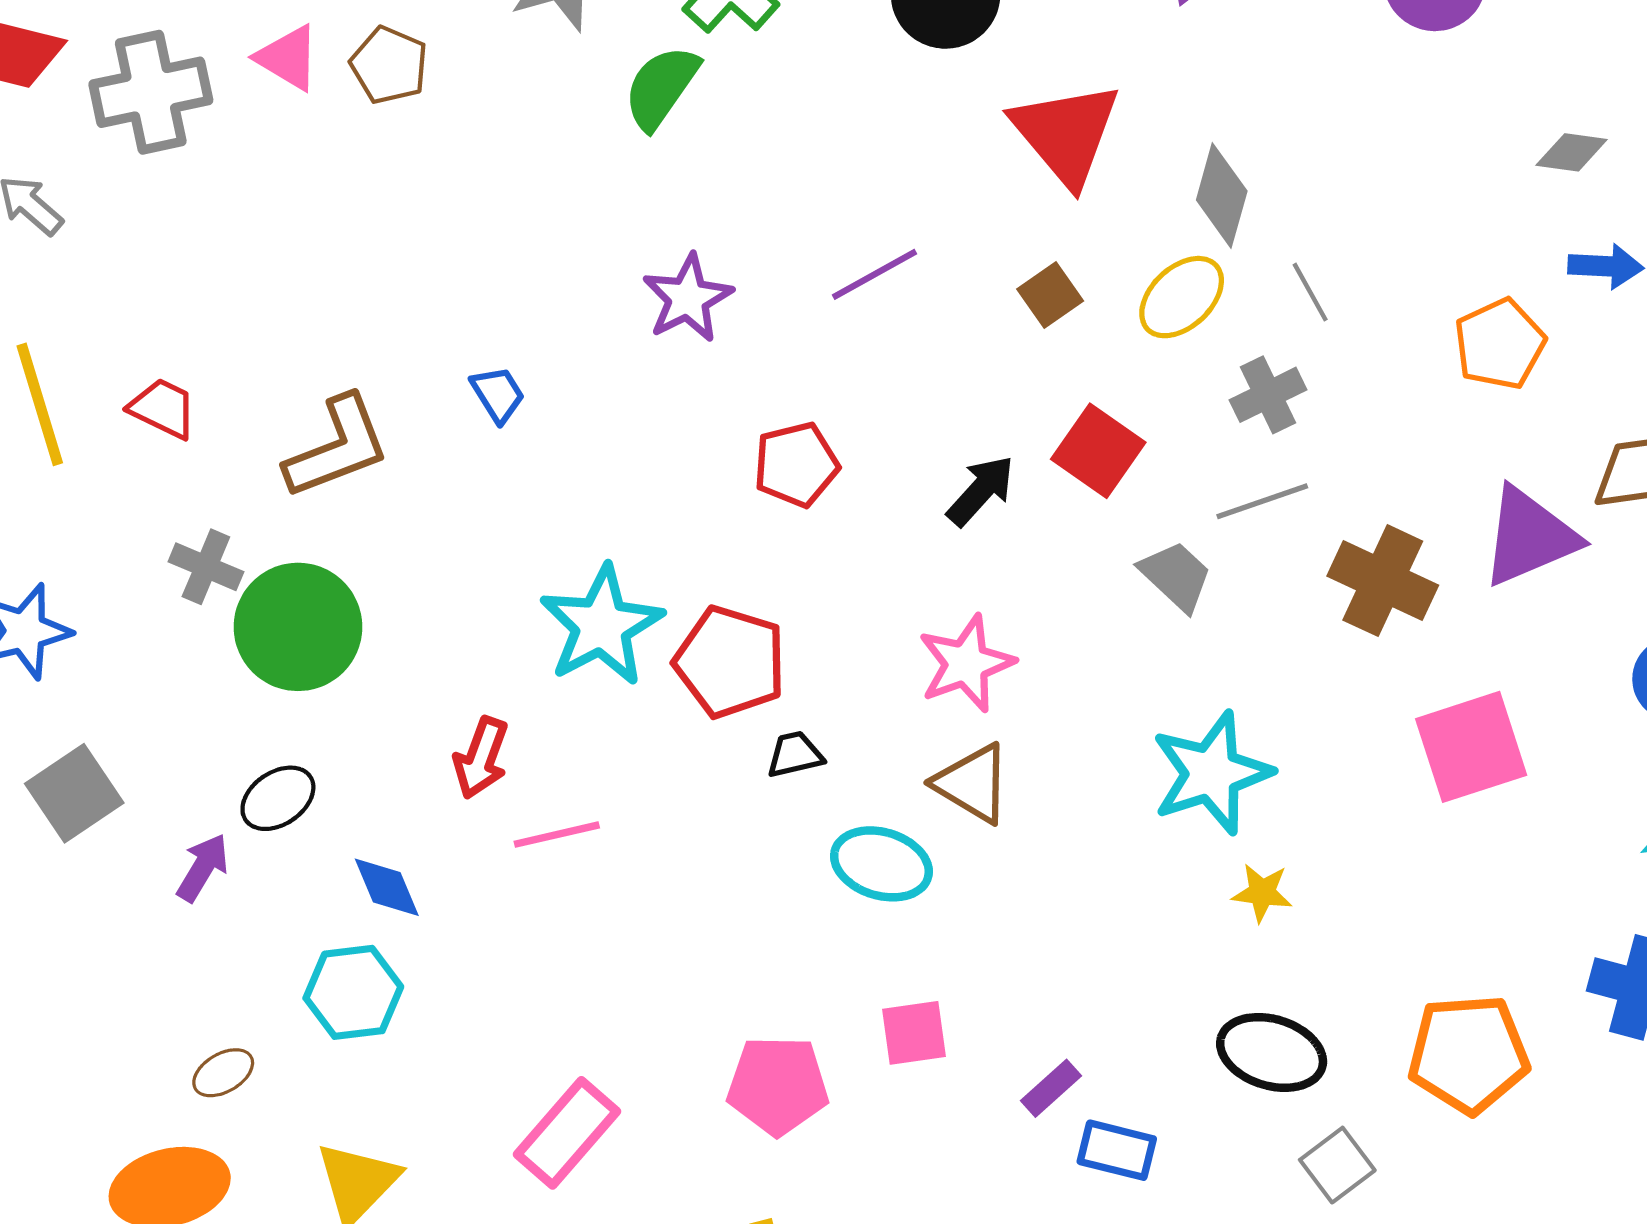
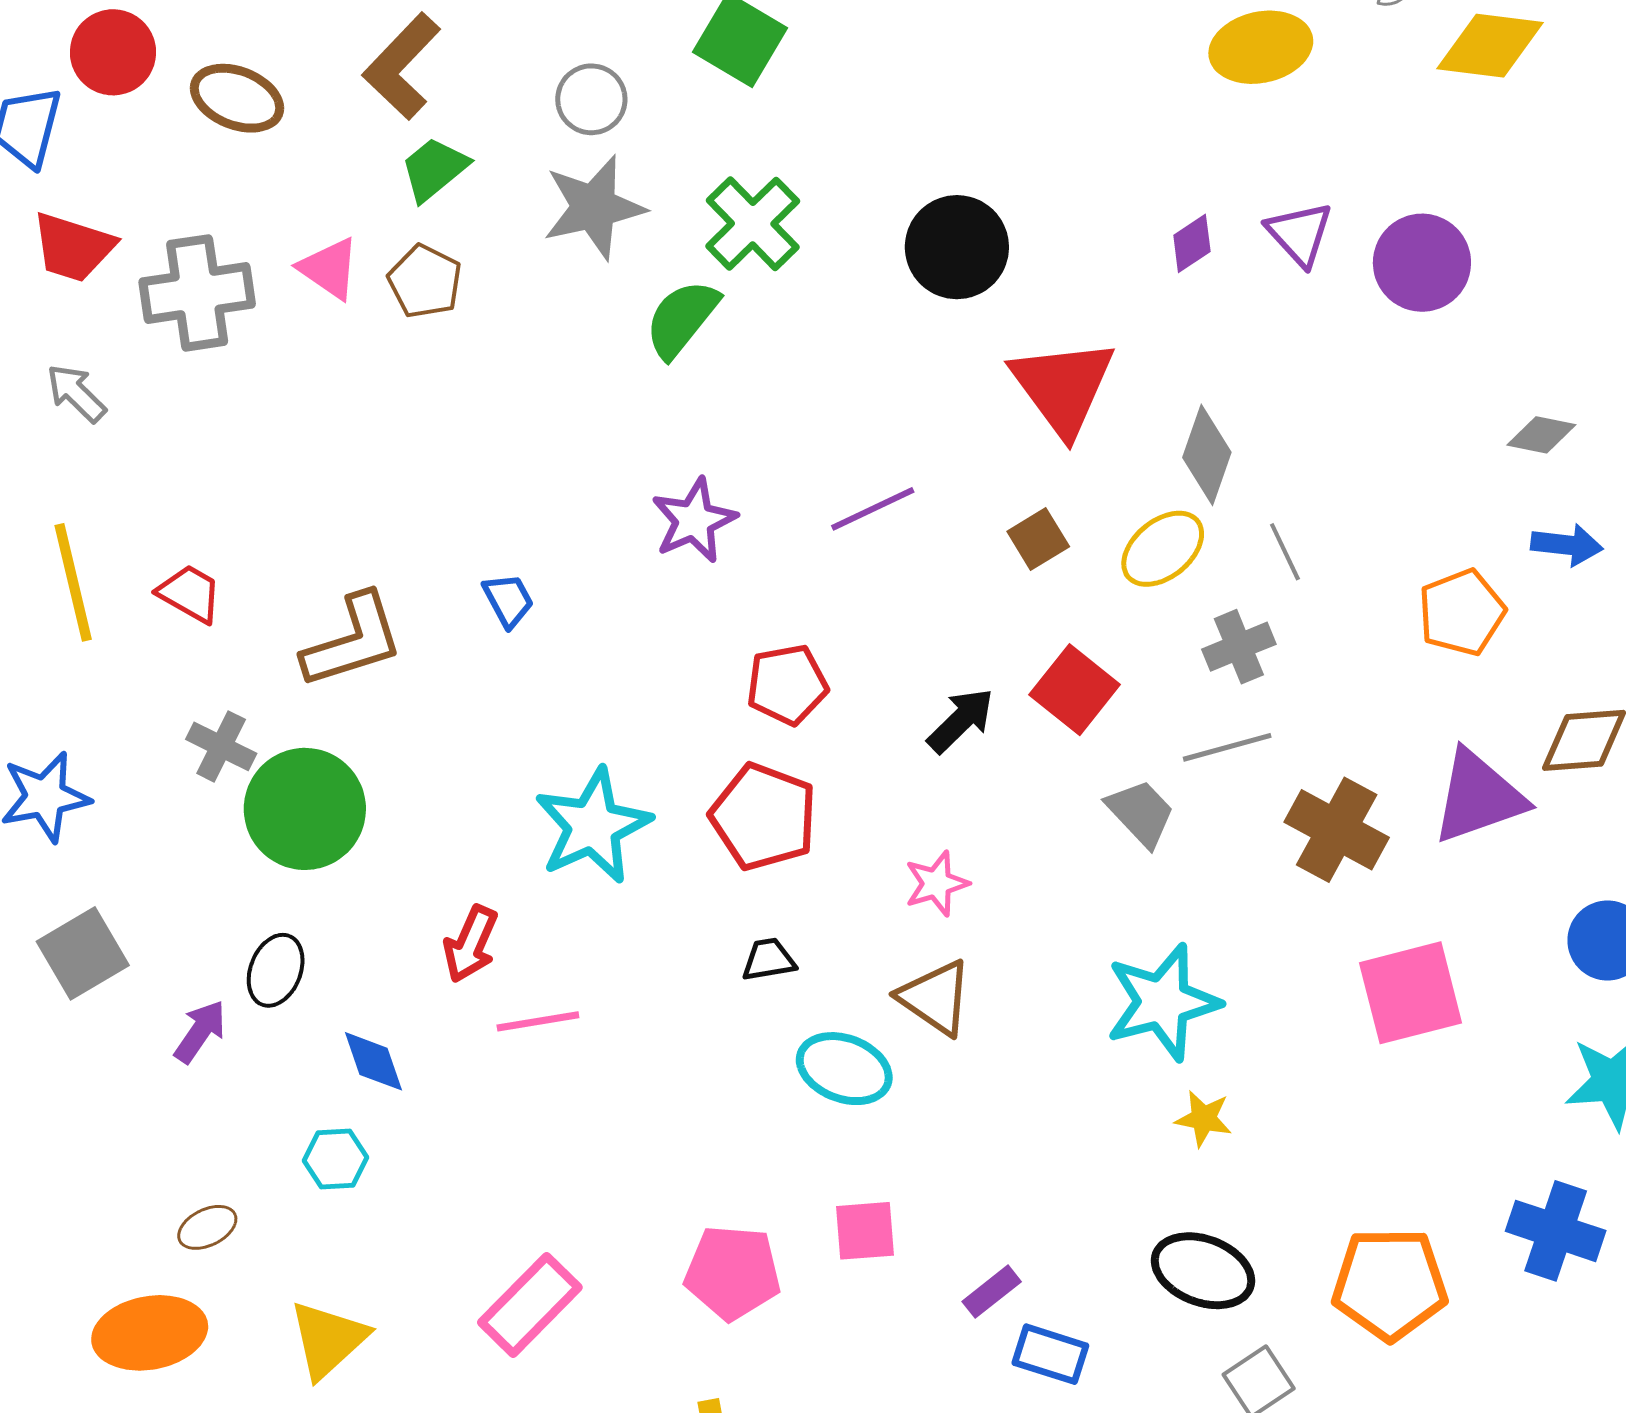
red pentagon: (730, 662) -> (764, 817), moved
pink star: (966, 664) -> (937, 884), size x0.7
black ellipse: (278, 798) -> (276, 970), turned -38
cyan hexagon: (353, 992) -> (336, 1159), size x0.7

